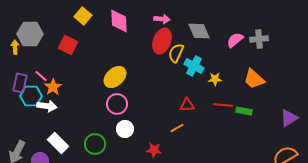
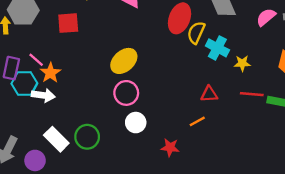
red square: (68, 45) -> (68, 23), turned -30
green circle: (95, 144) -> (87, 137), moved

